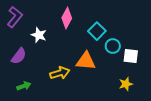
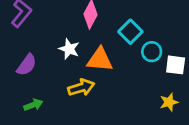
white star: (39, 35) -> (69, 49), moved
orange triangle: (86, 61) -> (100, 60), moved

